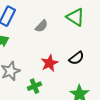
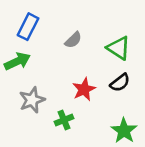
green triangle: (75, 17) -> (119, 48), moved

